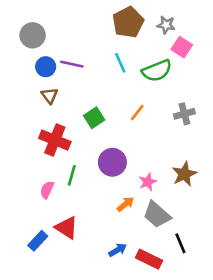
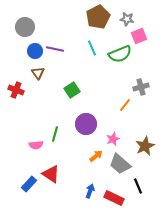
pink square: (182, 47) -> (139, 36), turned 35
orange line: (137, 113) -> (125, 105), moved
red cross: (55, 140) -> (16, 90), moved, size x0.7
brown star: (184, 174) -> (145, 146), moved
pink semicircle: (47, 190) -> (36, 145), turned -120
blue arrow: (118, 250) -> (90, 191), turned -40

